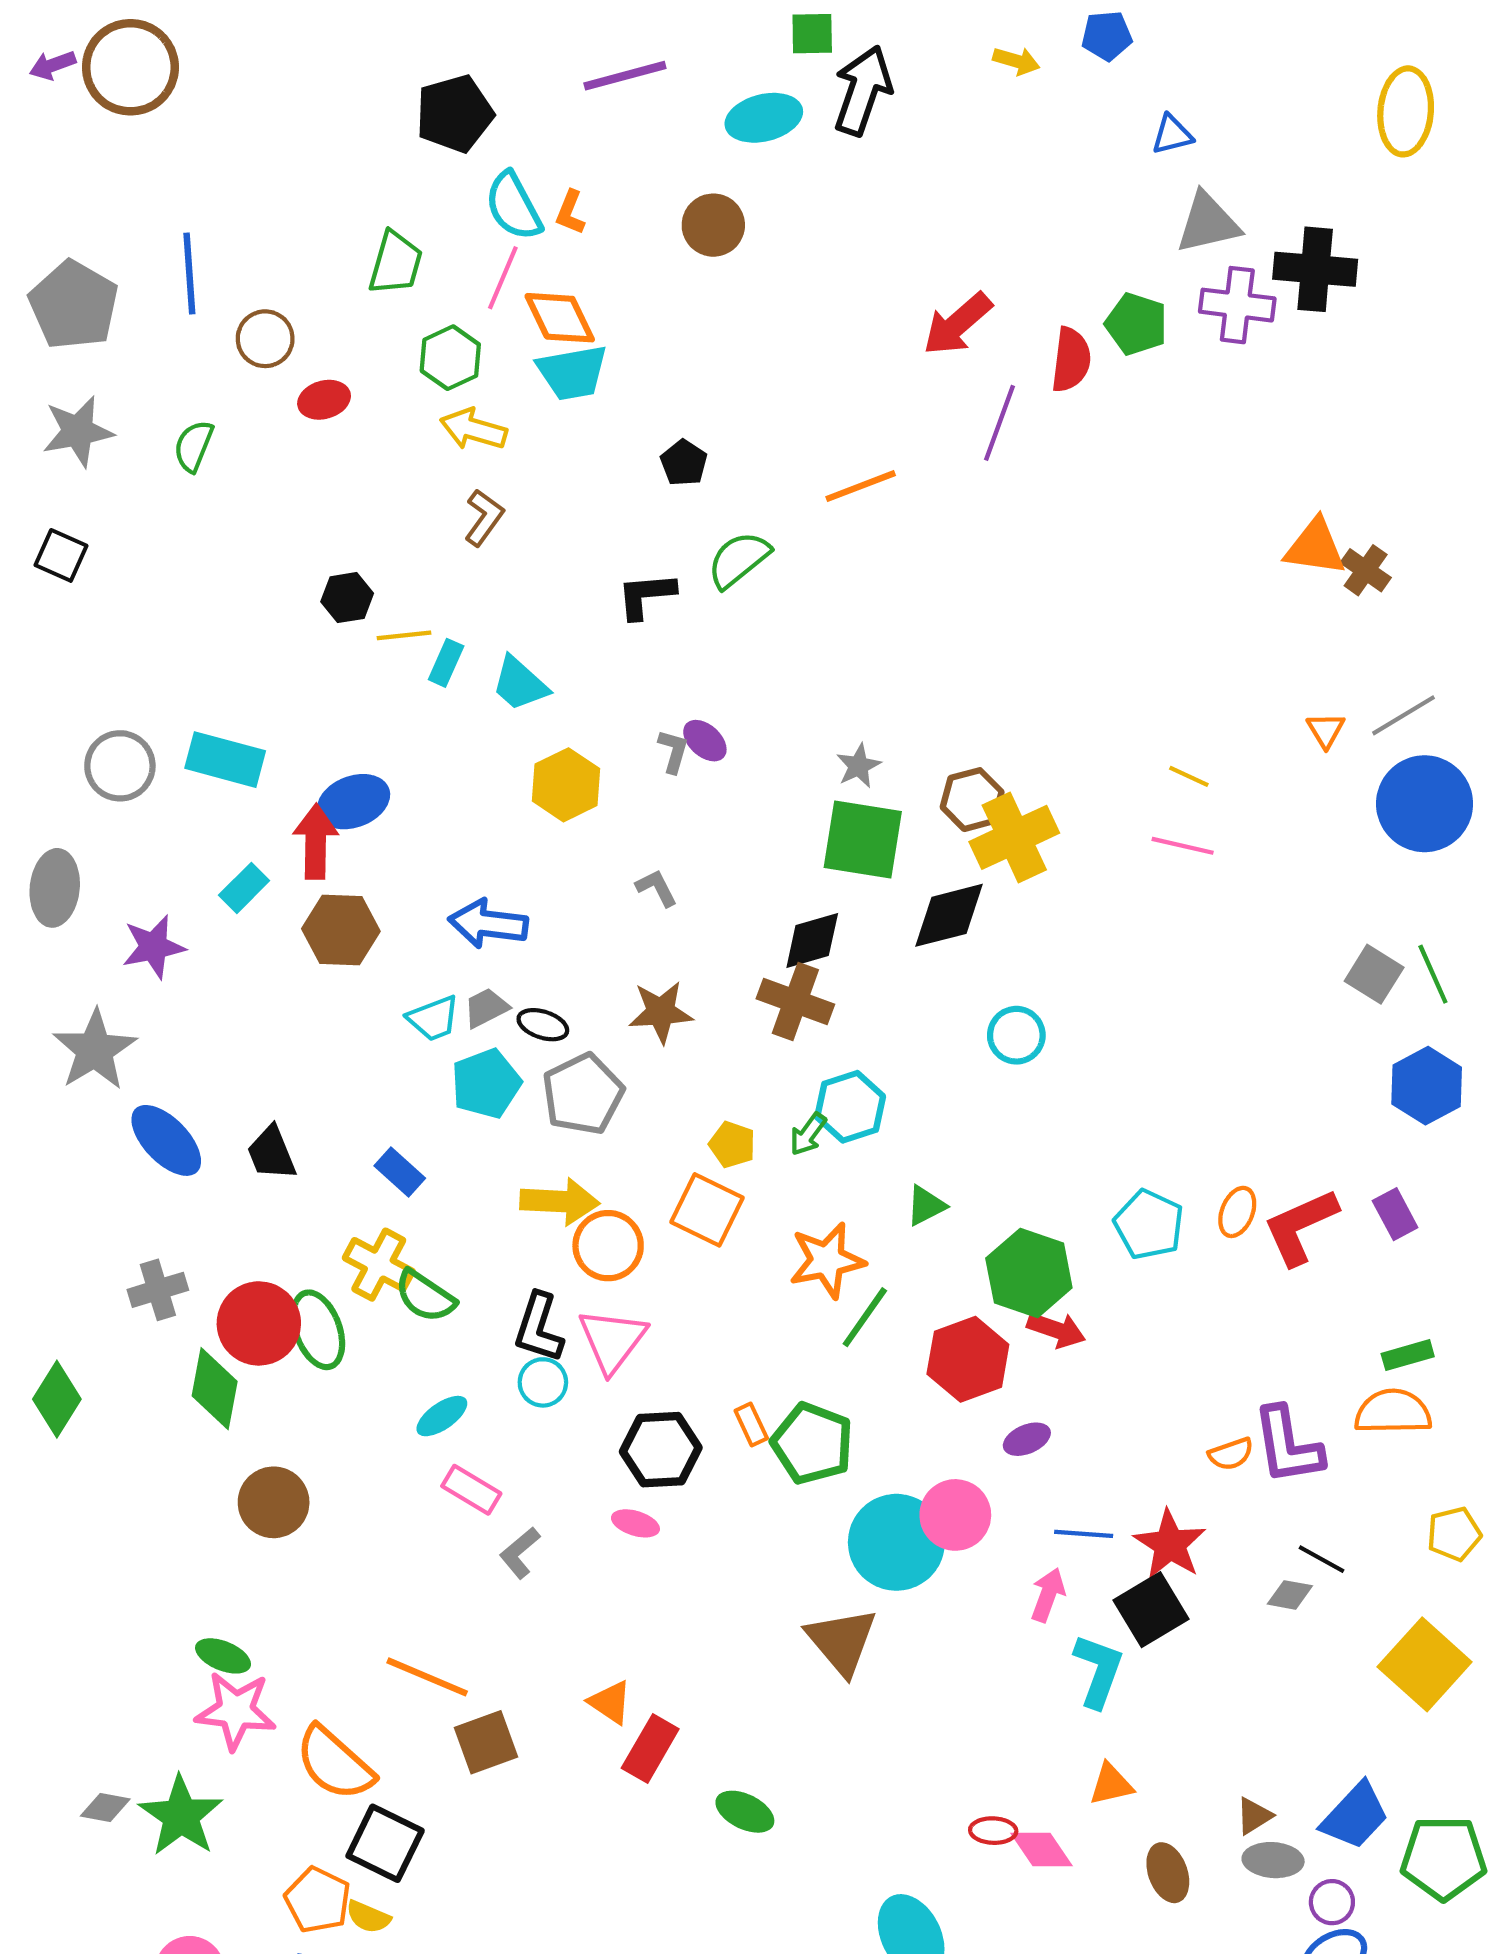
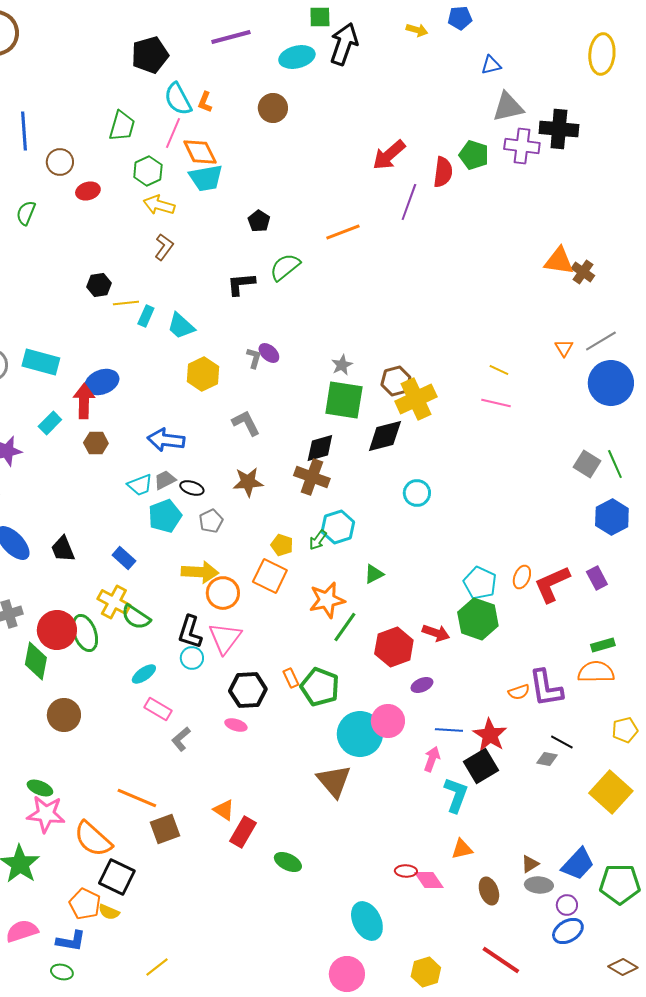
gray L-shape: (657, 888) -> (246, 423), size x1.4
brown hexagon: (341, 930) -> (96, 443), size x0.7
gray pentagon: (583, 1094) -> (211, 521), size x0.6
green hexagon: (1029, 1273) -> (478, 619), moved

